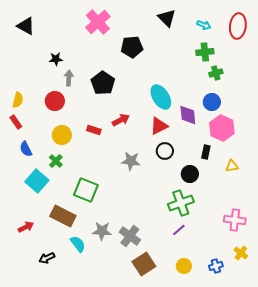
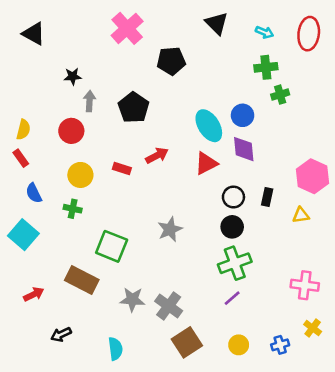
blue circle: (212, 102) -> (243, 115), moved
pink hexagon: (222, 128) -> (313, 176), moved
black circle: (165, 151) -> (233, 197), moved
green cross: (56, 161) -> (73, 209), turned -32
gray star: (131, 161) -> (170, 229), moved, turned -30
black circle: (190, 174) -> (232, 227), moved
cyan square: (37, 181) -> (23, 235), moved
cyan semicircle: (78, 244) -> (115, 349), moved, turned 30

